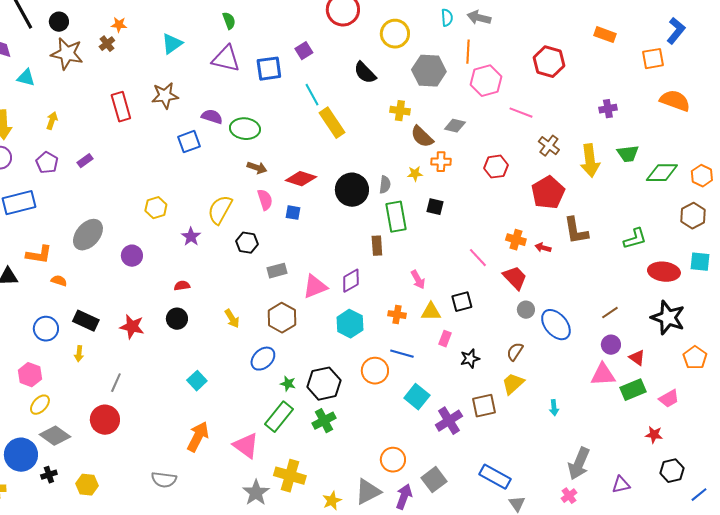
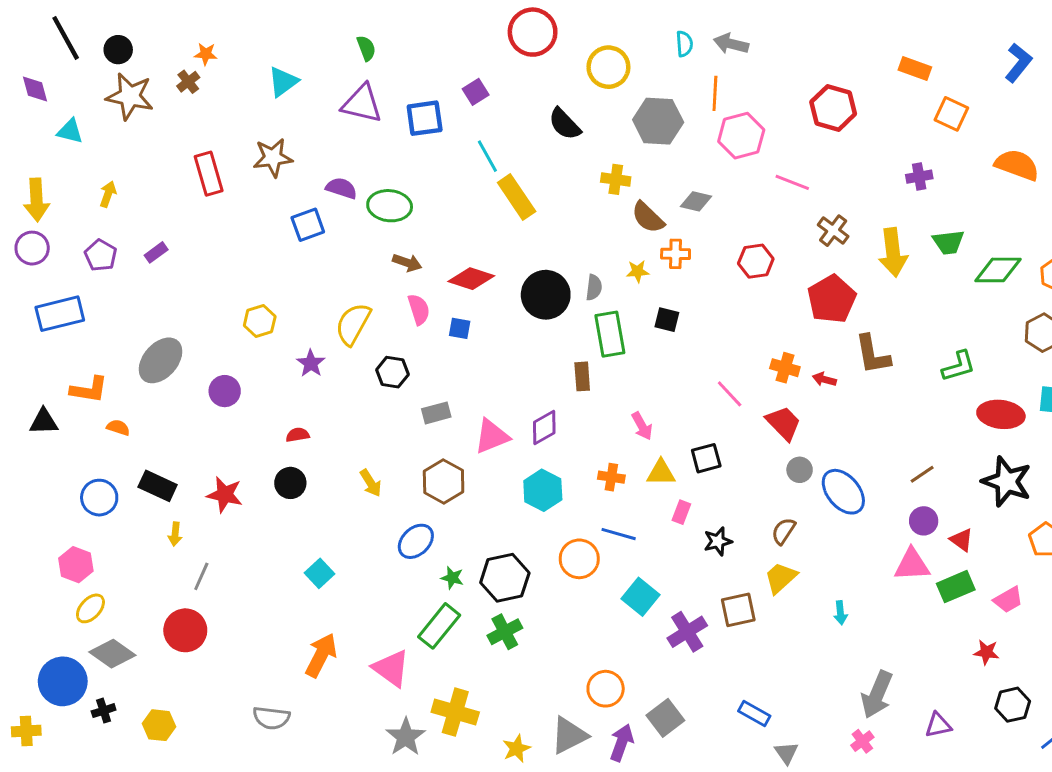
orange square: (653, 59) -> (951, 114), moved, turned 35
yellow arrow: (79, 354) -> (175, 534), moved
blue rectangle: (495, 477) -> (754, 713), size x0.7

